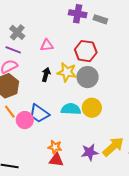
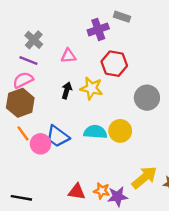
purple cross: (78, 14) -> (98, 29), moved, turned -30
gray rectangle: (100, 19) -> (122, 17), moved
gray circle: (88, 77) -> (147, 98), moved
orange star: (55, 147) -> (102, 191), moved
purple star: (90, 152) -> (118, 197), moved

